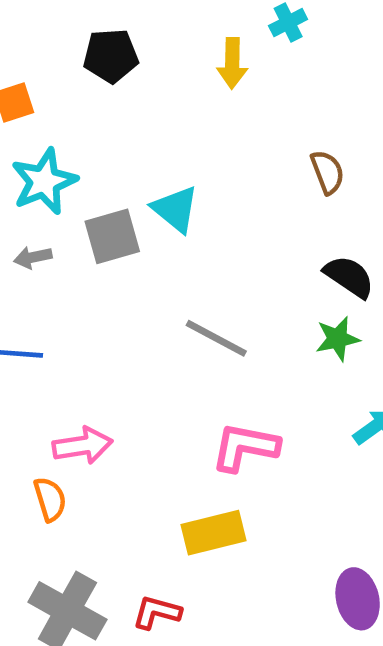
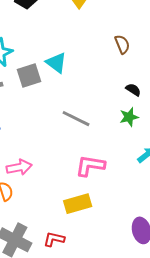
black semicircle: (349, 277) -> (133, 90), size x0.7

